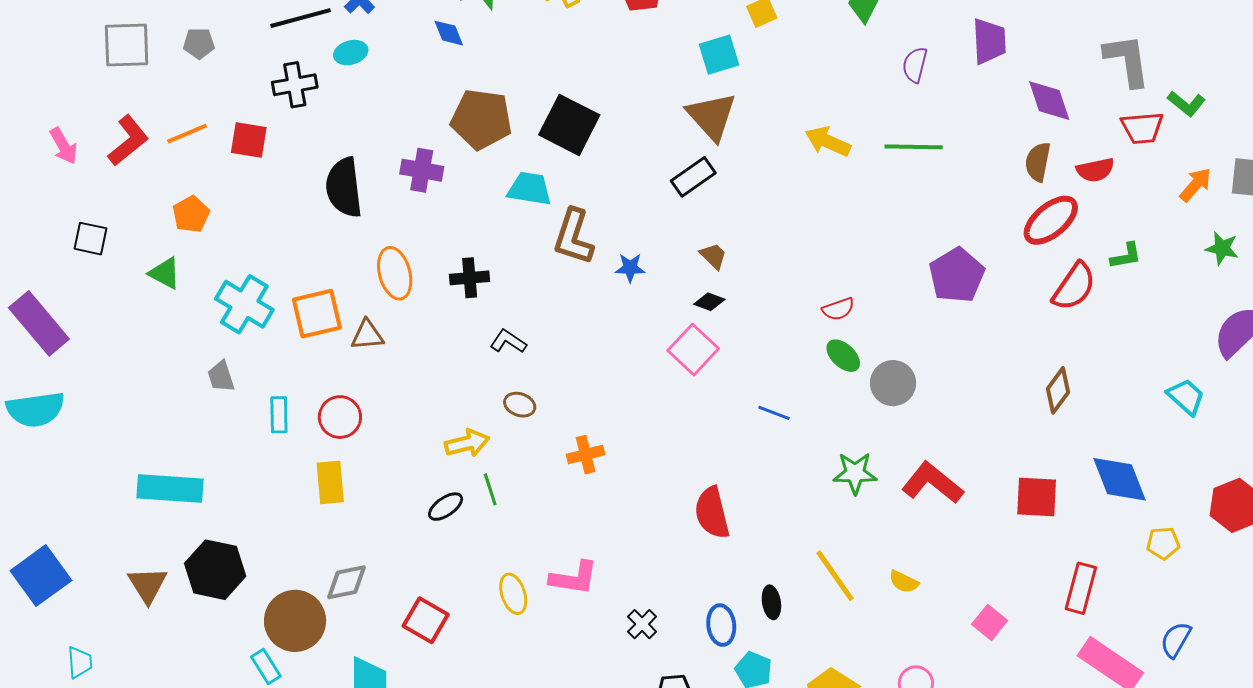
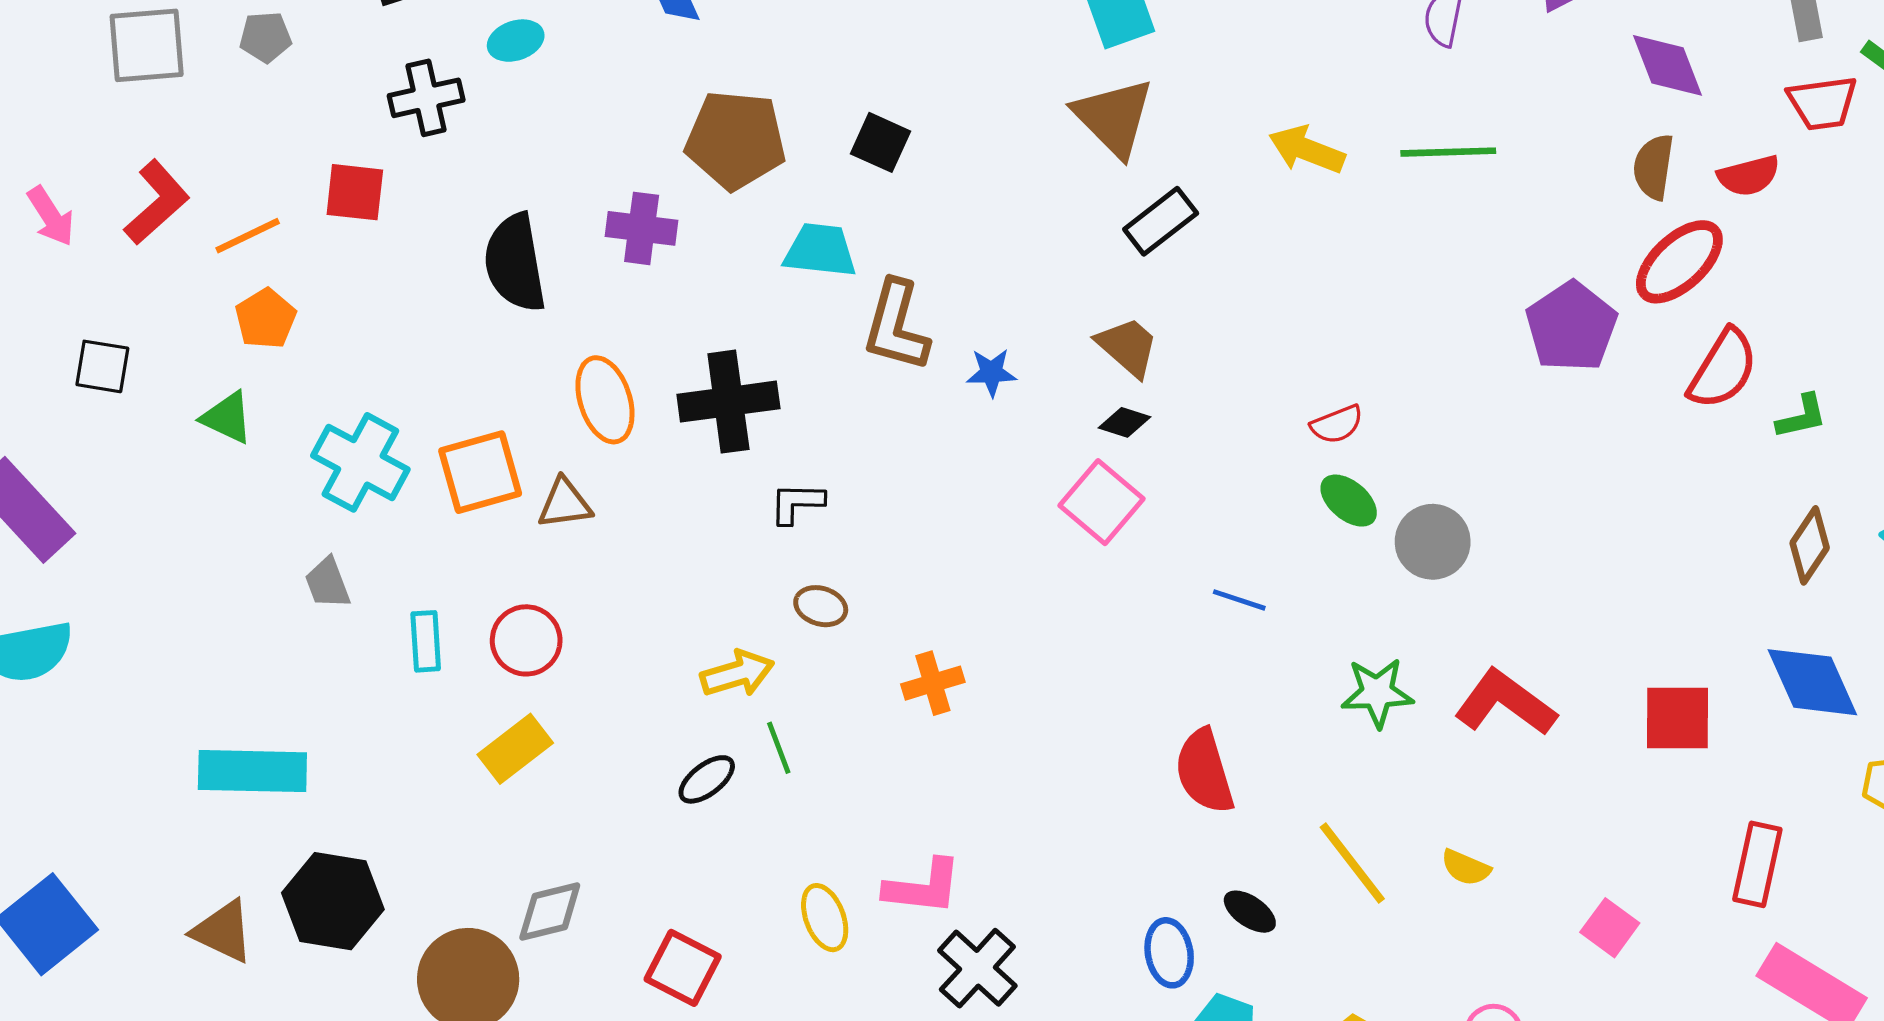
black square: (569, 125) -> (880, 142), size x0.6
orange line: (187, 134) -> (248, 236), moved
black rectangle: (693, 177) -> (1161, 221), moved
brown trapezoid: (713, 256) -> (1128, 347), size x1.4
green L-shape: (1126, 256) -> (1802, 417), moved
purple pentagon: (957, 275) -> (1571, 327), moved
black cross: (470, 278) -> (728, 402), size x1.5
black L-shape: (508, 341) -> (797, 503), turned -30
brown diamond: (1058, 390) -> (1810, 545), moved
yellow rectangle: (330, 482) -> (515, 749), turned 60
red semicircle: (712, 513) -> (1204, 771), moved
brown triangle: (148, 585) -> (223, 931), turned -30
black ellipse: (771, 602) -> (1250, 912), turned -44
black cross: (642, 624) -> (977, 968), moved, size x1.6

